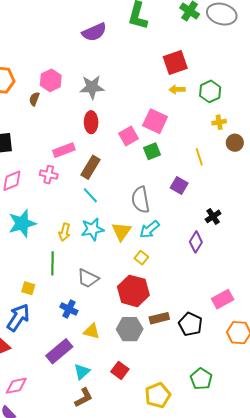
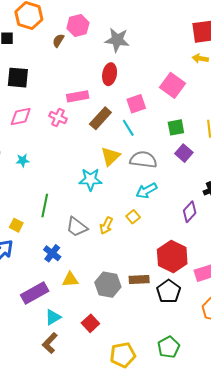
pink square: (129, 136) -> (136, 104), moved
green square: (152, 151) -> (176, 127), moved
cyan line: (90, 195) -> (128, 128), moved
gray semicircle: (141, 200) -> (143, 160), turned 96
cyan star: (22, 223) -> (23, 160), size x0.5
yellow triangle: (122, 231) -> (110, 156), moved
yellow arrow: (65, 232) -> (106, 226), moved
red hexagon: (133, 291) -> (172, 257), moved
yellow triangle: (92, 331) -> (70, 280), turned -30
brown L-shape: (84, 398) -> (50, 343), turned 150

